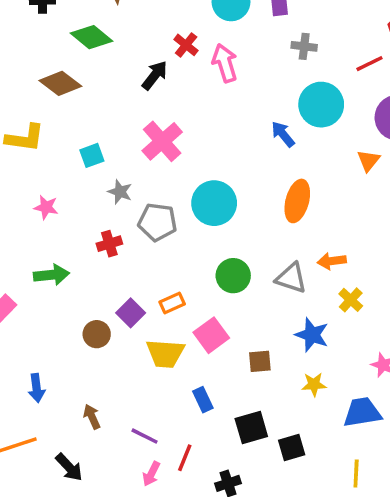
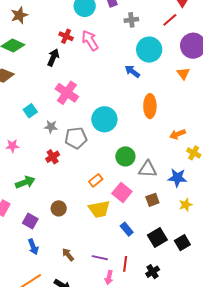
gray triangle: (291, 278) -> (148, 169), moved
purple square: (131, 313) -> (30, 221), moved

